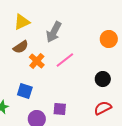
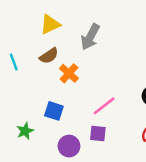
pink line: (65, 60) -> (104, 106), moved

